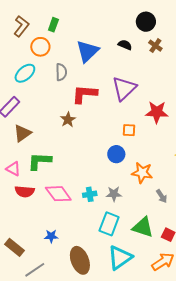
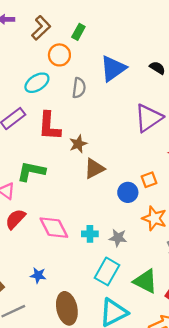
red L-shape: (84, 94) -> (49, 126), moved, turned -100
orange square: (129, 130) -> (149, 180), moved, turned -32
brown triangle: (22, 133) -> (94, 169), moved
green L-shape: (39, 161) -> (31, 171), moved
red semicircle: (25, 191) -> (15, 219), turned 120

